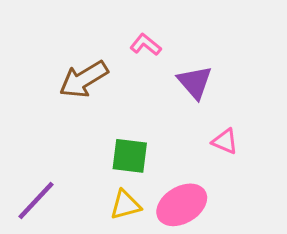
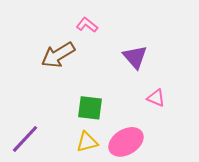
pink L-shape: (146, 45) -> (87, 25), moved

